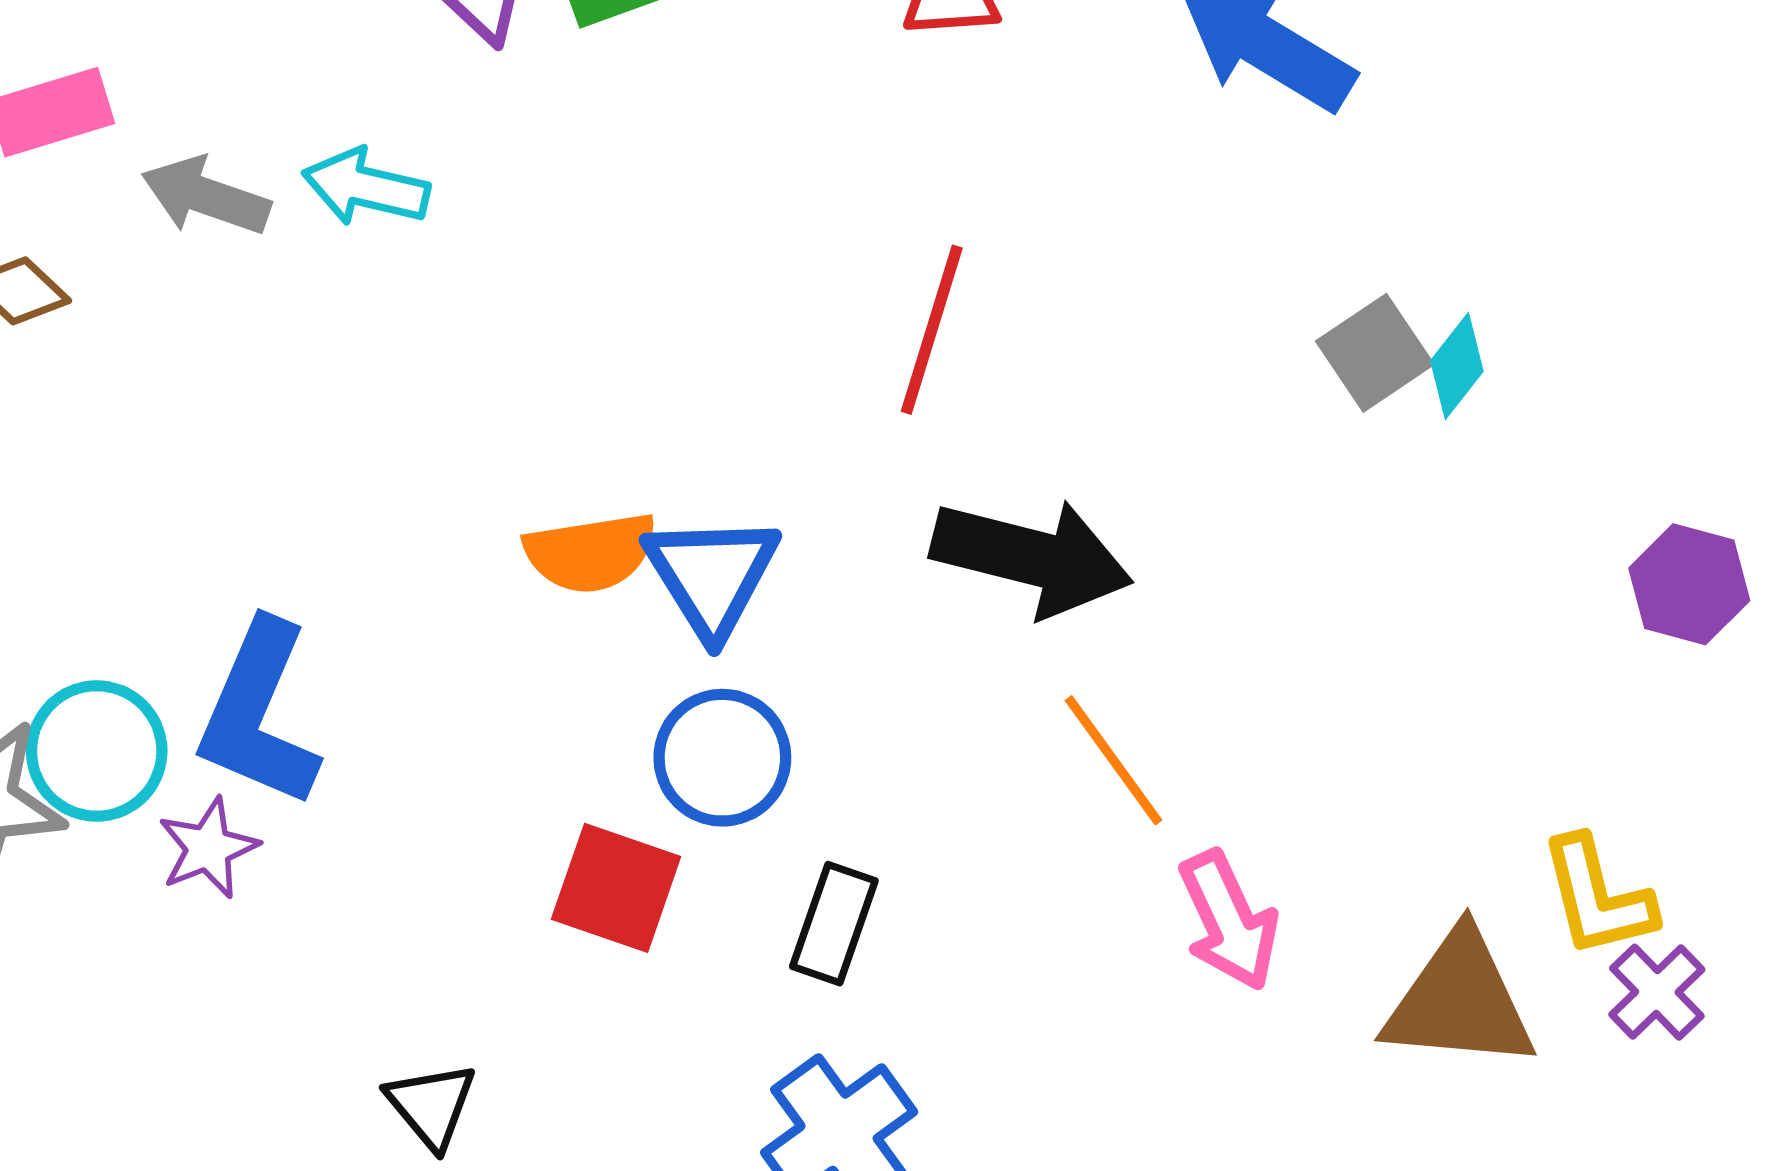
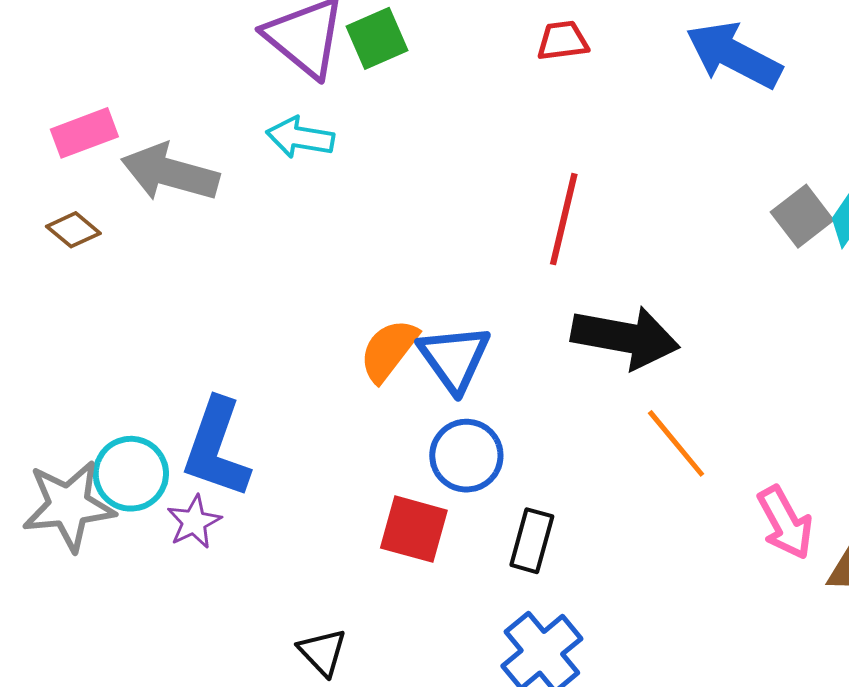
cyan arrow: (366, 187) -> (300, 137), moved
gray arrow: (206, 196) -> (170, 173), size x1.4
orange semicircle: (591, 553) -> (389, 350), turned 140
pink arrow: (1229, 921) -> (785, 523), moved

